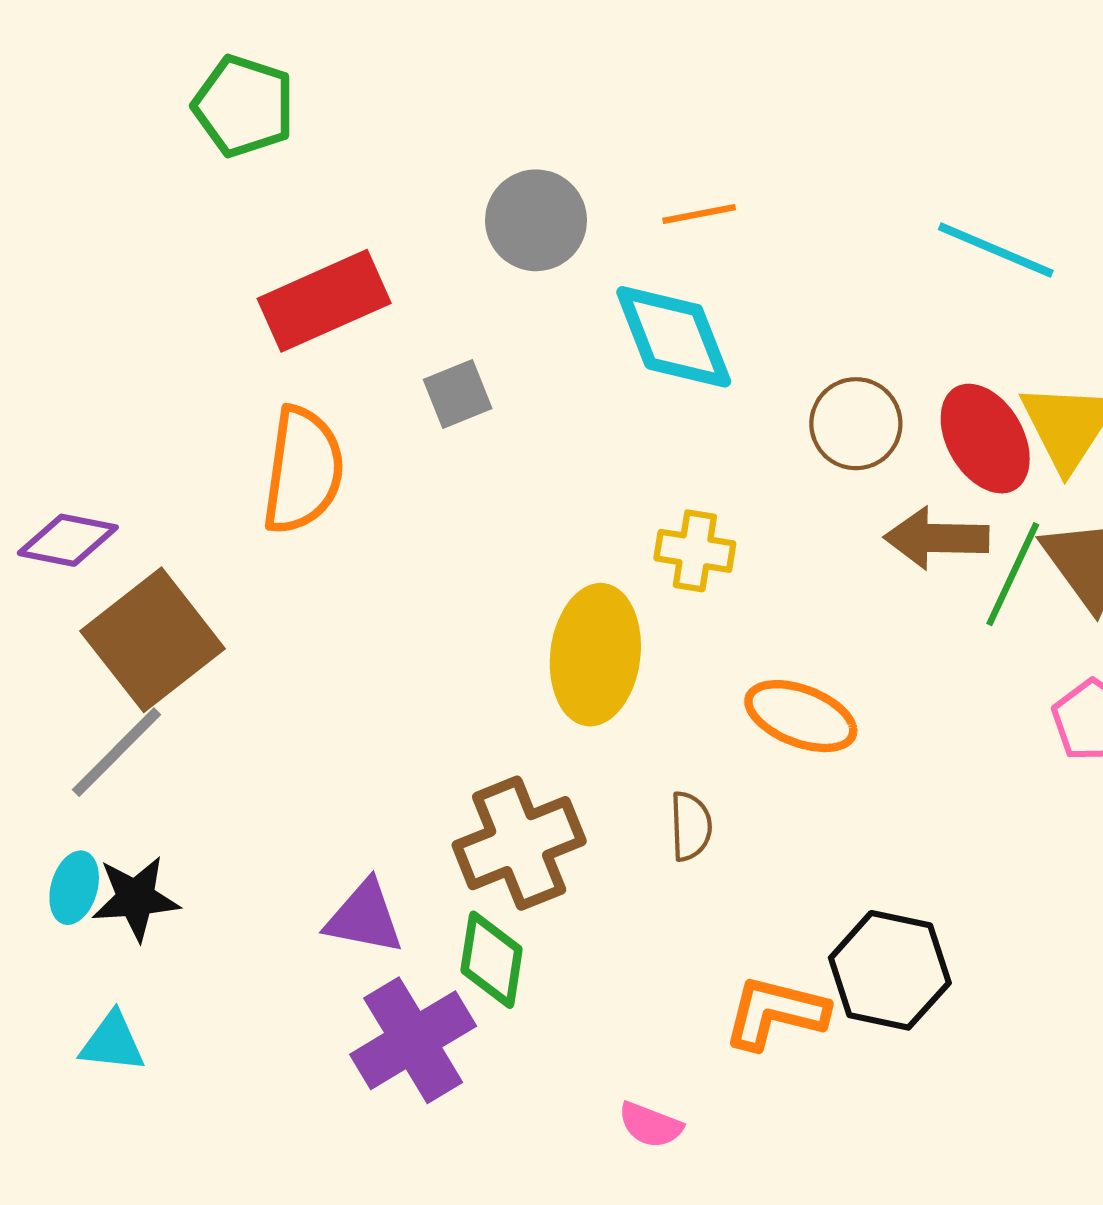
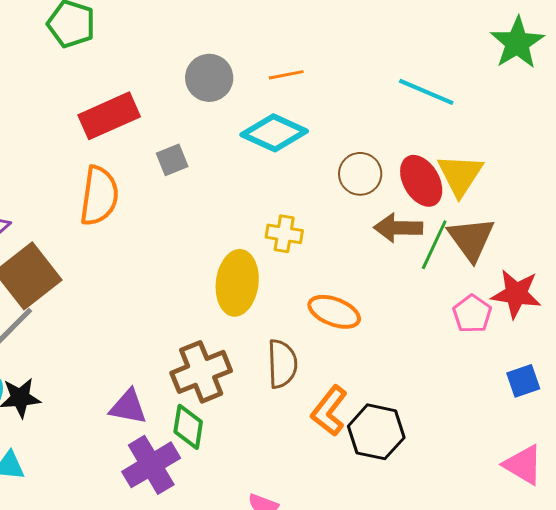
cyan diamond: (674, 337) -> (274, 133), turned -44
brown semicircle: (691, 826) -> (282, 364), size x1.5
orange L-shape: (775, 1013) -> (329, 411), moved, turned -66

